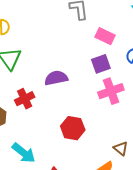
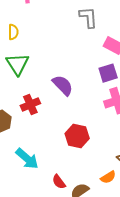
purple semicircle: (56, 78) -> (63, 85), turned 55

